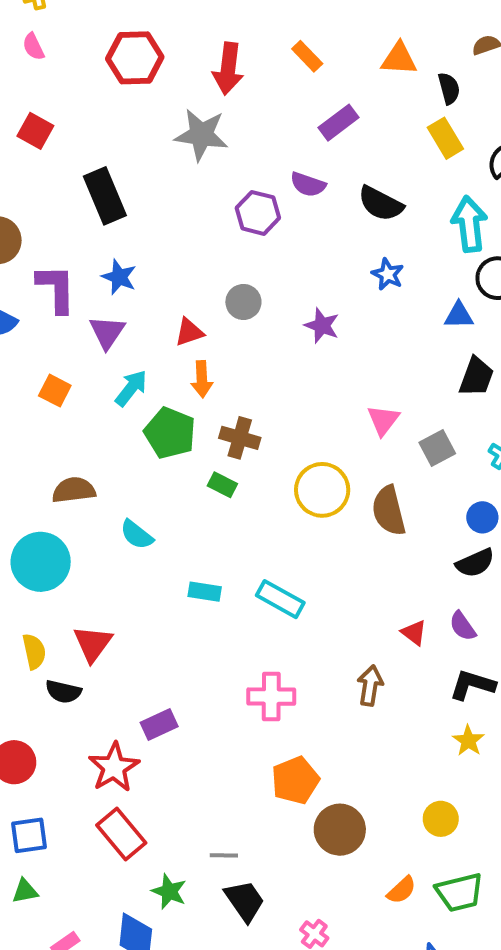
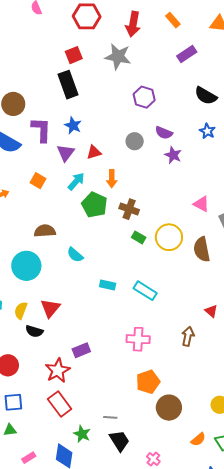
red square: (35, 131) -> (74, 55), moved, turned 36
purple semicircle: (308, 184) -> (164, 133), moved
red triangle: (189, 332) -> (94, 152), moved
pink triangle: (383, 420) -> (201, 204), turned -42
green rectangle: (222, 485) -> (139, 237), moved
yellow semicircle: (34, 651) -> (21, 310), turned -150

